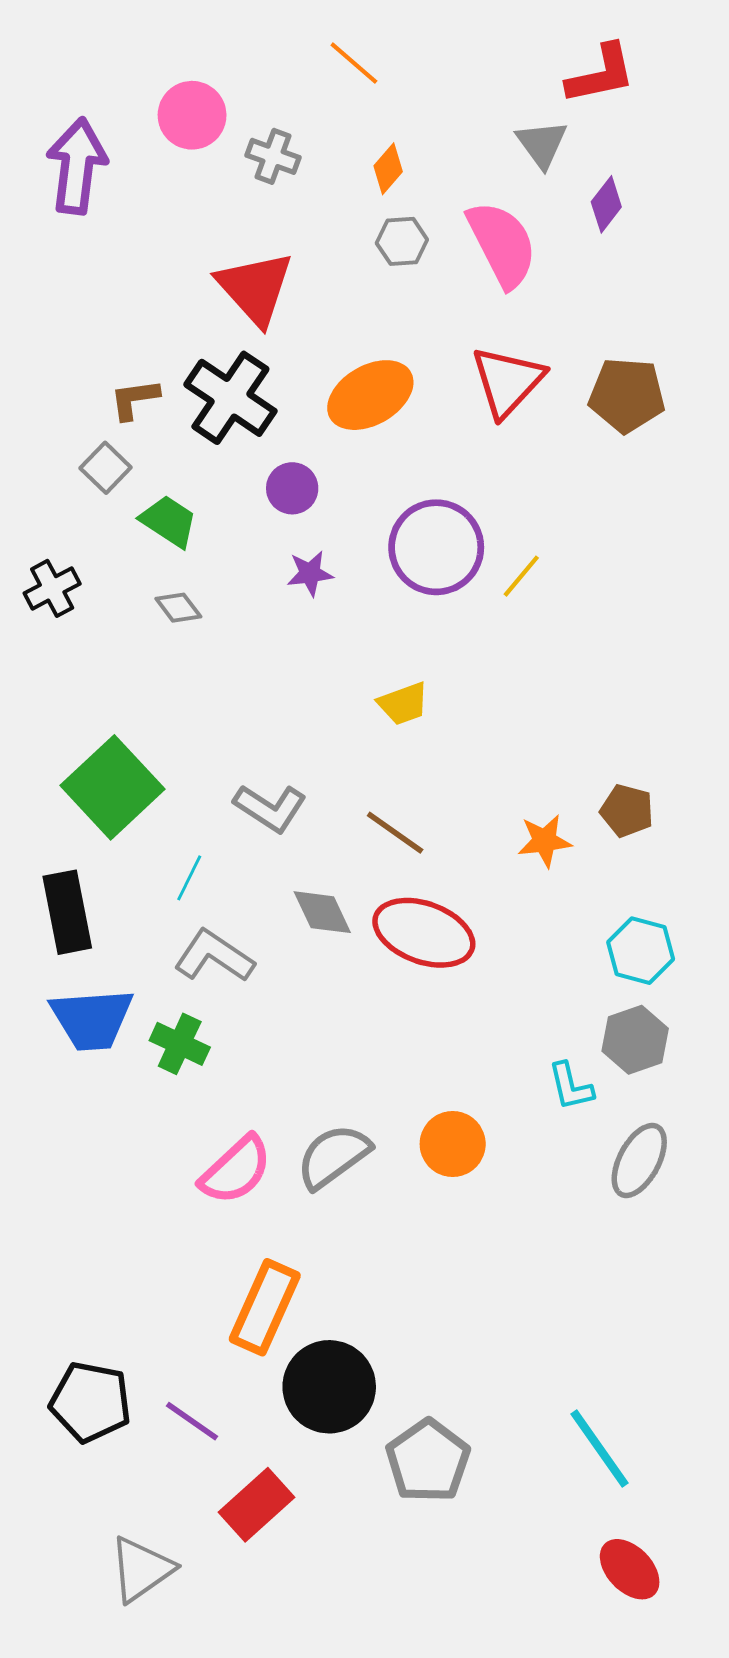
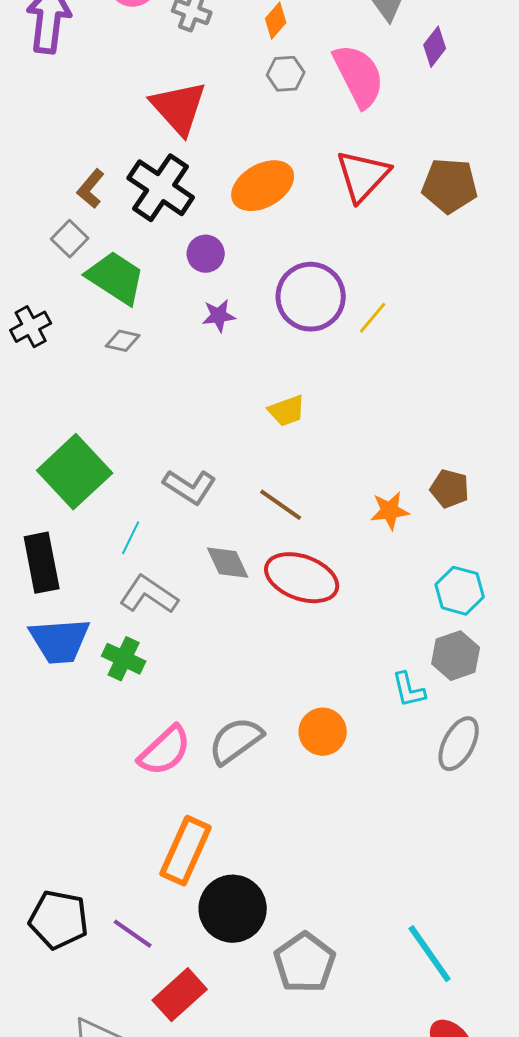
brown L-shape: (134, 399) -> (91, 189), turned -42
green trapezoid: (169, 521) -> (116, 278), size x1.4
gray diamond: (178, 608) -> (123, 341), turned -40

